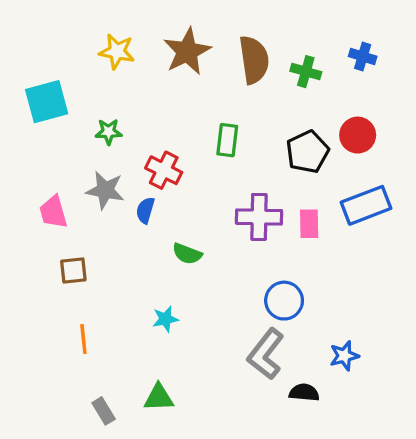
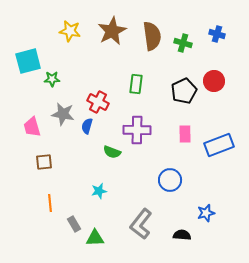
green star: (109, 132) -> (52, 79), moved
blue rectangle: (366, 205) -> (219, 145), moved
purple cross: (259, 217) -> (137, 130), moved
gray L-shape: (266, 354) -> (141, 224), moved
gray rectangle: (104, 411) -> (74, 224), moved

